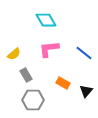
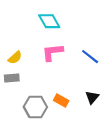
gray rectangle: (26, 75) -> (12, 78), moved, turned -64
orange rectangle: (63, 83) -> (61, 101), moved

